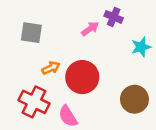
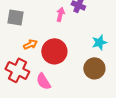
pink arrow: (90, 29) -> (60, 14), turned -40
cyan star: (141, 47) -> (99, 42), moved

